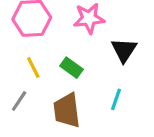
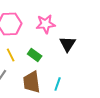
cyan line: (116, 99) -> (58, 84), moved

